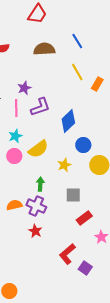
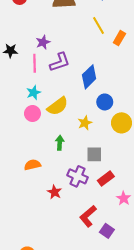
purple cross: (36, 206) -> (78, 176), moved

